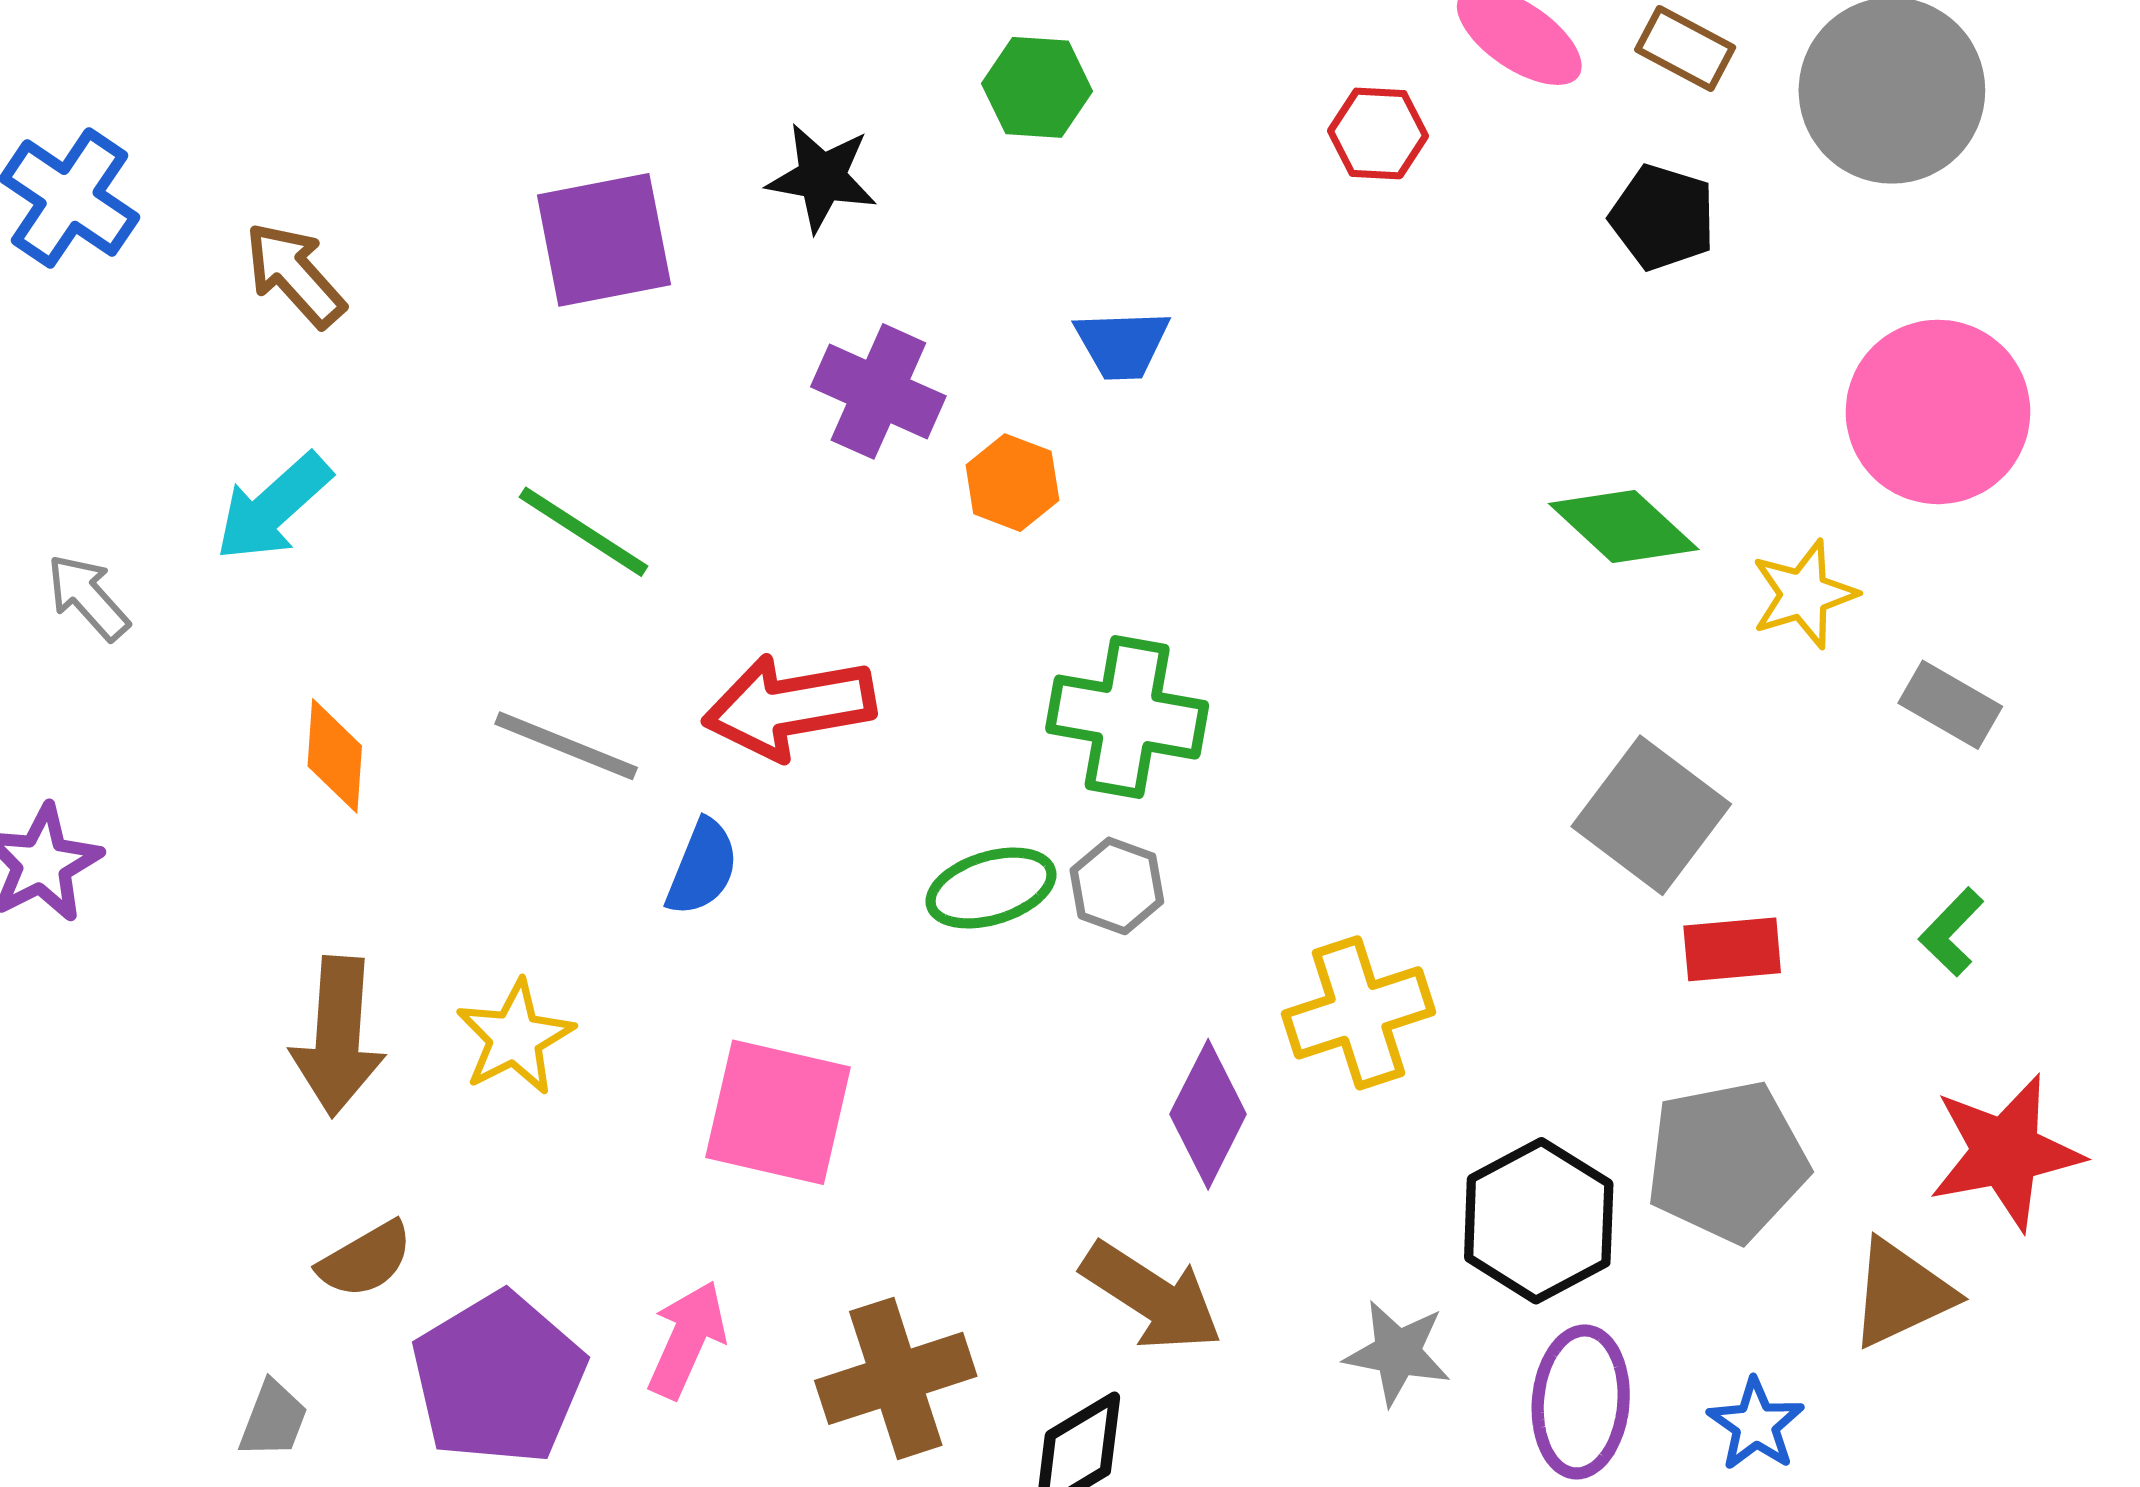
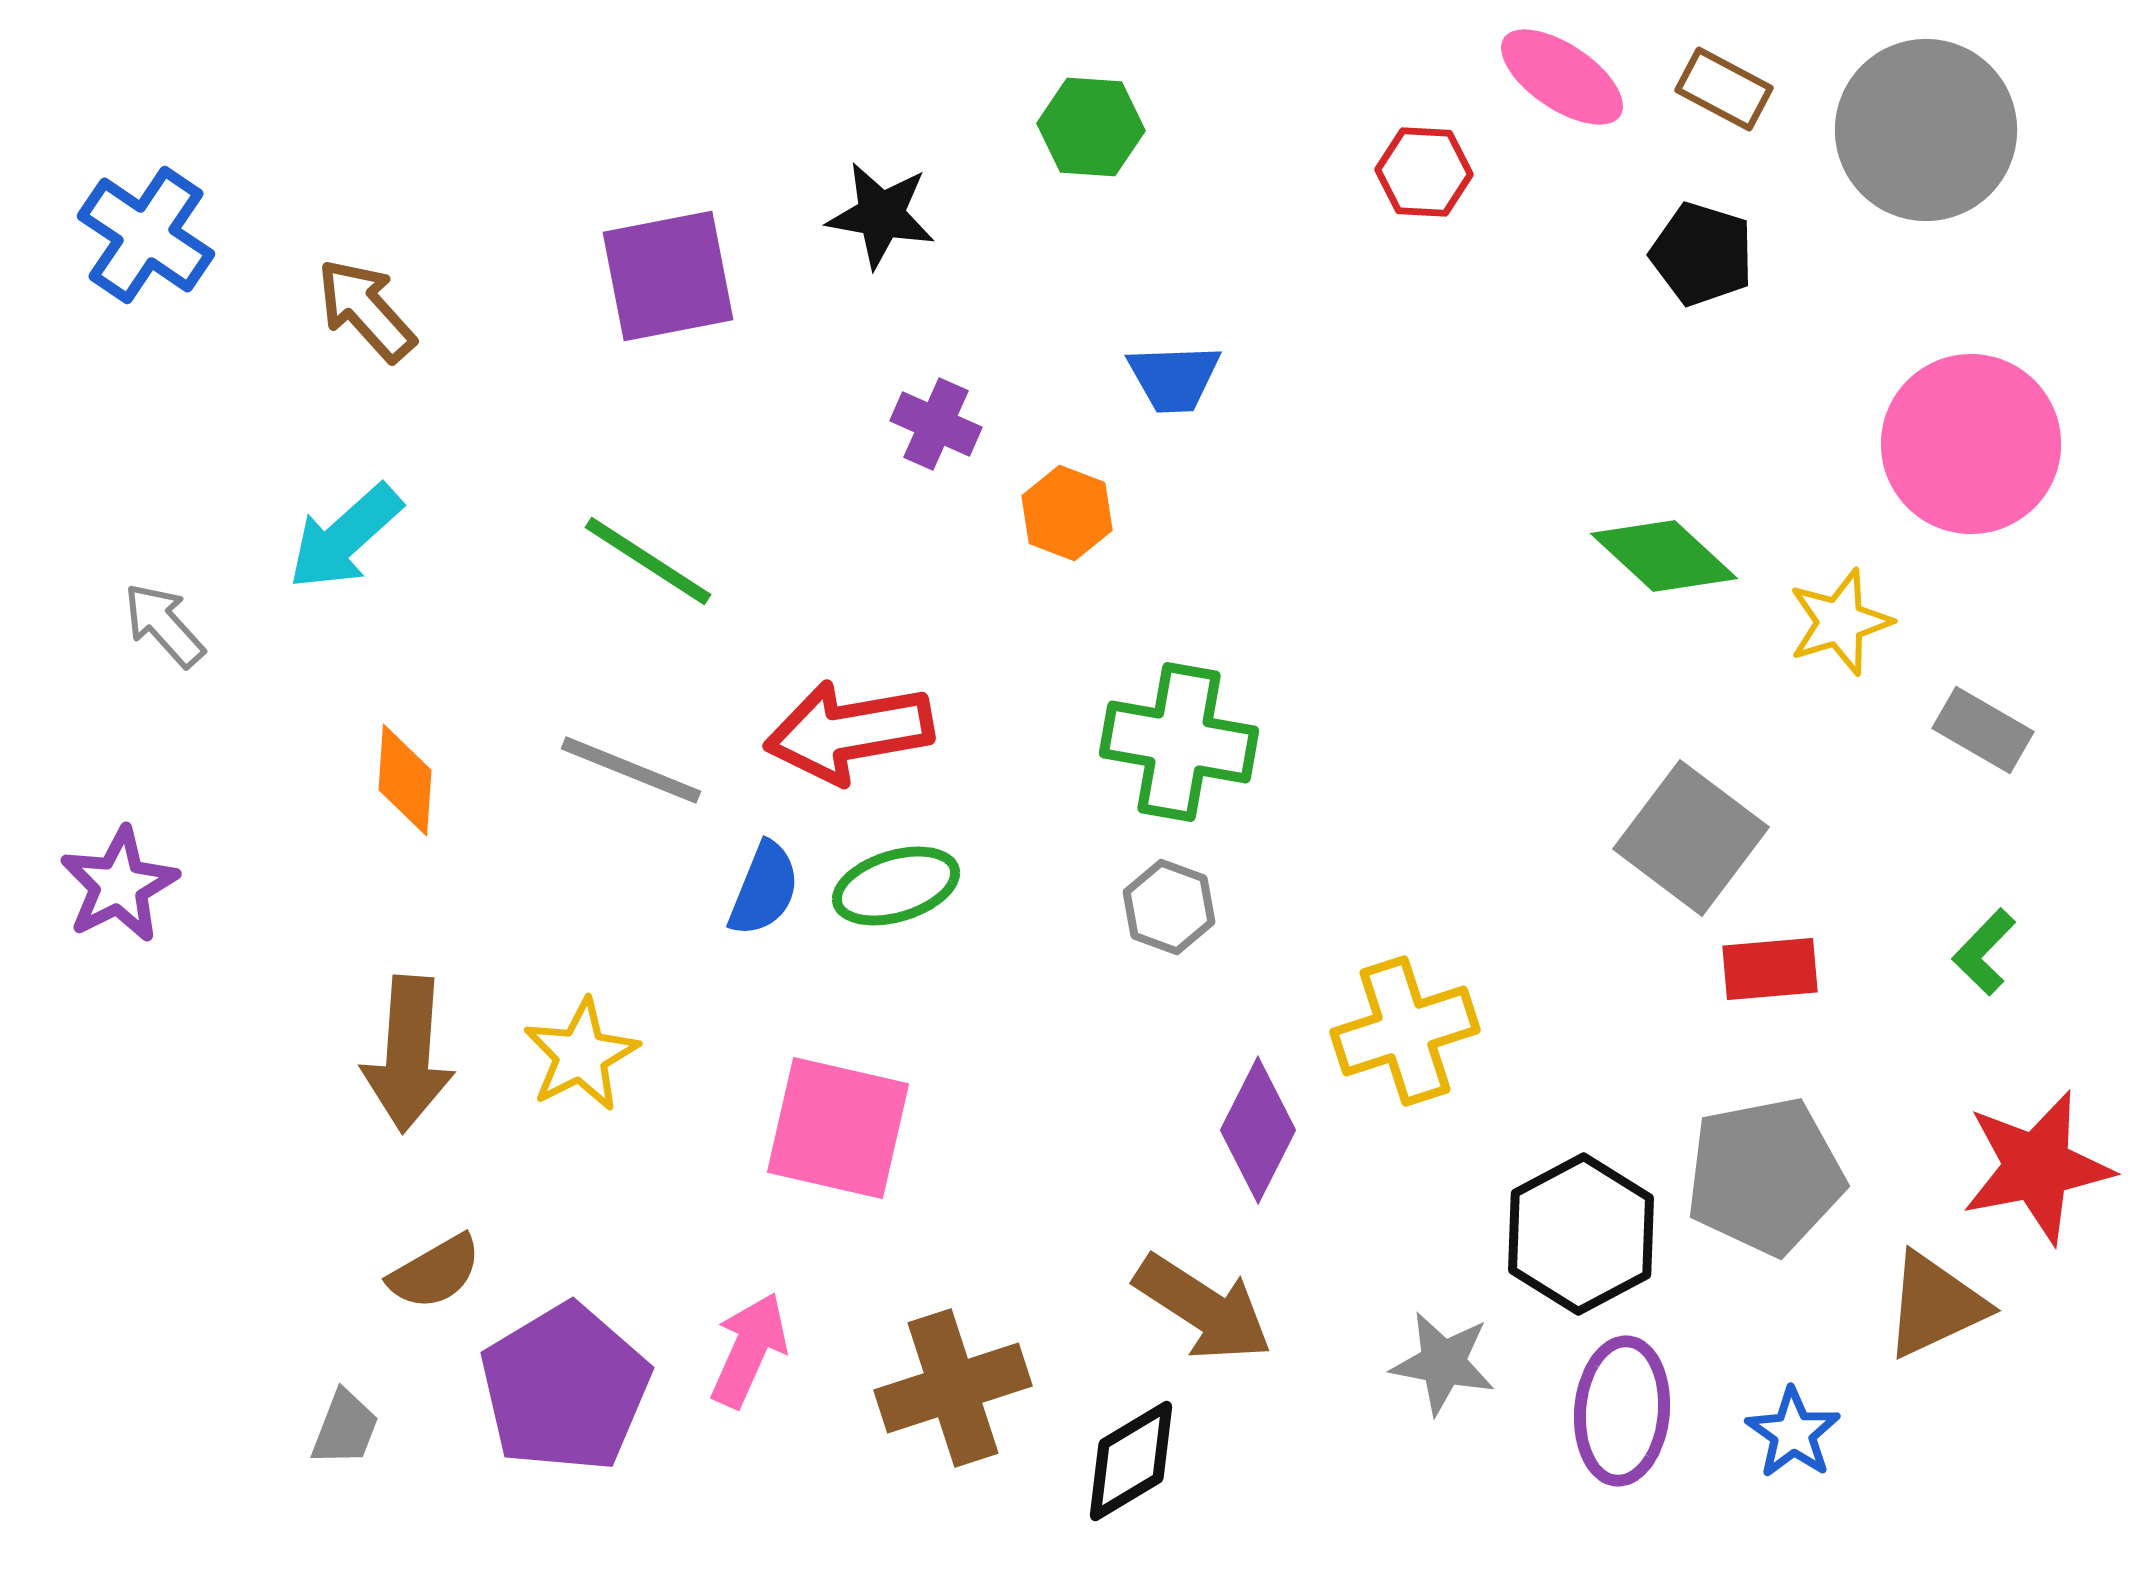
purple cross: (878, 391) -> (936, 424), size x0.7
green ellipse: (991, 888) -> (896, 886), moved

